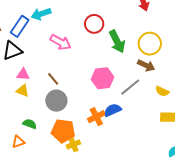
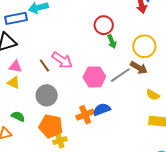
red circle: (94, 24) -> (104, 25), moved
blue rectangle: (20, 26) -> (16, 18), turned 40
pink arrow: (61, 42) -> (62, 60), moved
green arrow: (117, 42) -> (112, 42), size x0.6
brown line: (53, 79) -> (44, 65), moved
gray line: (130, 87) -> (120, 75), moved

